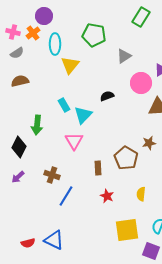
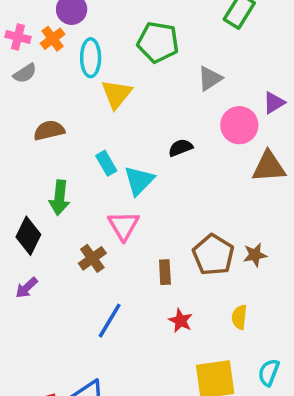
brown semicircle: (20, 81) -> (49, 130), moved
brown star: (149, 143) -> (255, 255), moved
brown cross: (52, 175) -> (92, 258), moved, turned 35

